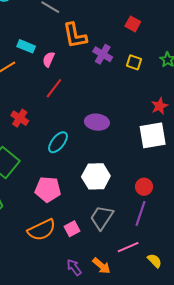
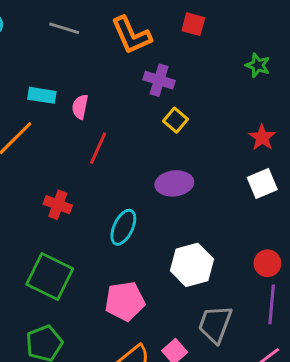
orange L-shape: (75, 36) -> (131, 35), moved
yellow square: (134, 62) -> (175, 120), moved, turned 35
white square: (153, 135) -> (262, 184), size x0.7

